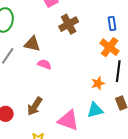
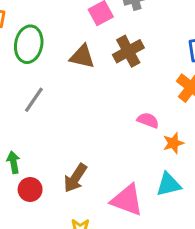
brown triangle: (32, 44) -> (82, 57), moved
pink semicircle: (44, 64) -> (148, 120), moved

